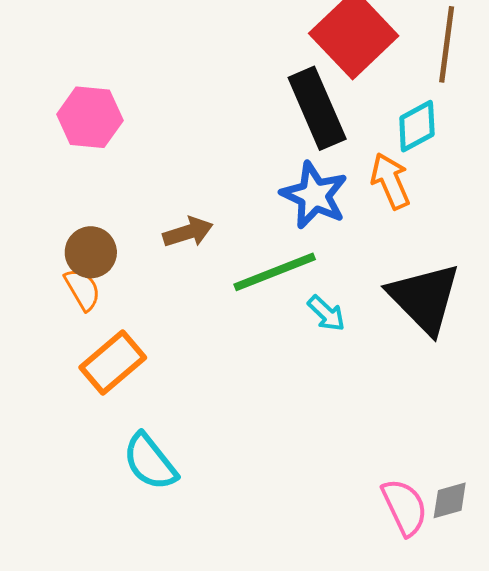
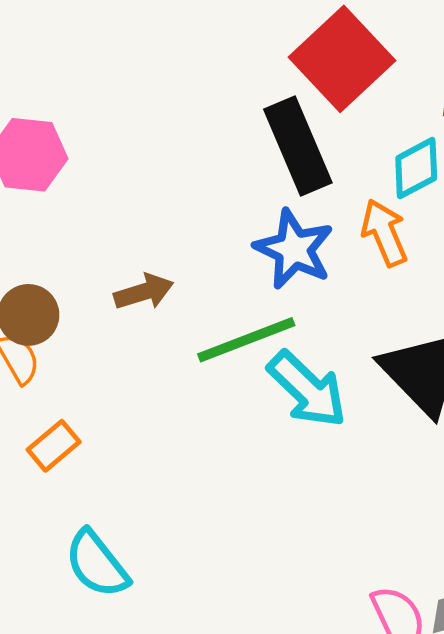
cyan arrow: (326, 313) -> (307, 389), size x1.8
orange rectangle: (113, 362) -> (54, 446), size x0.7

